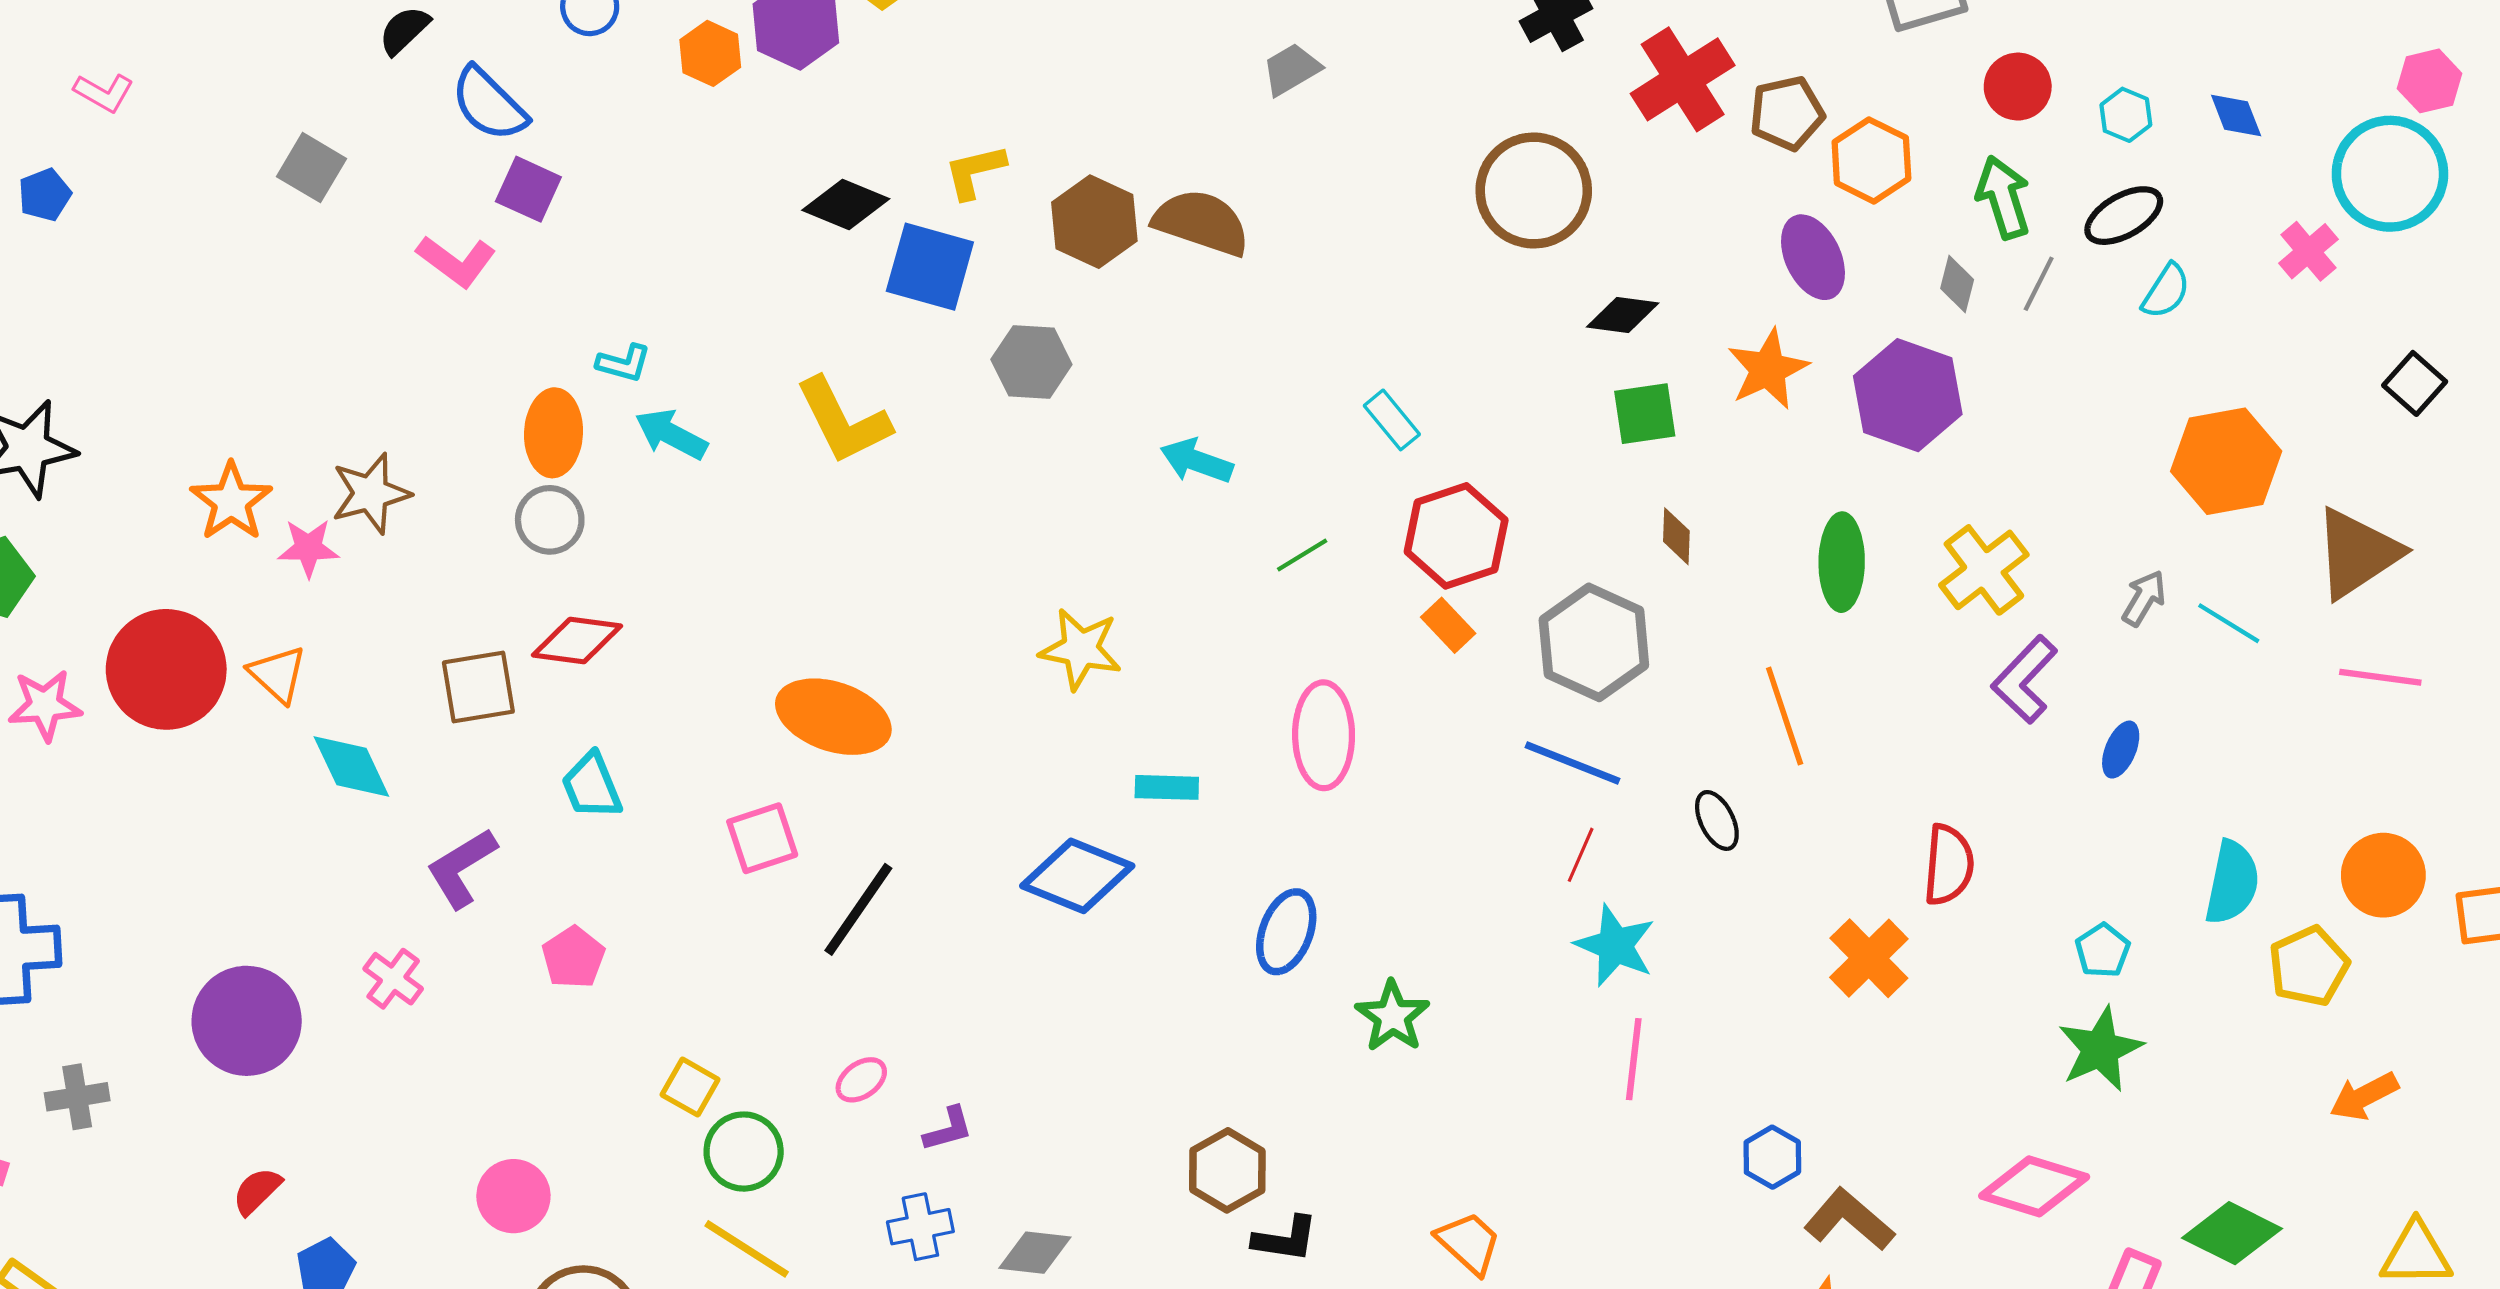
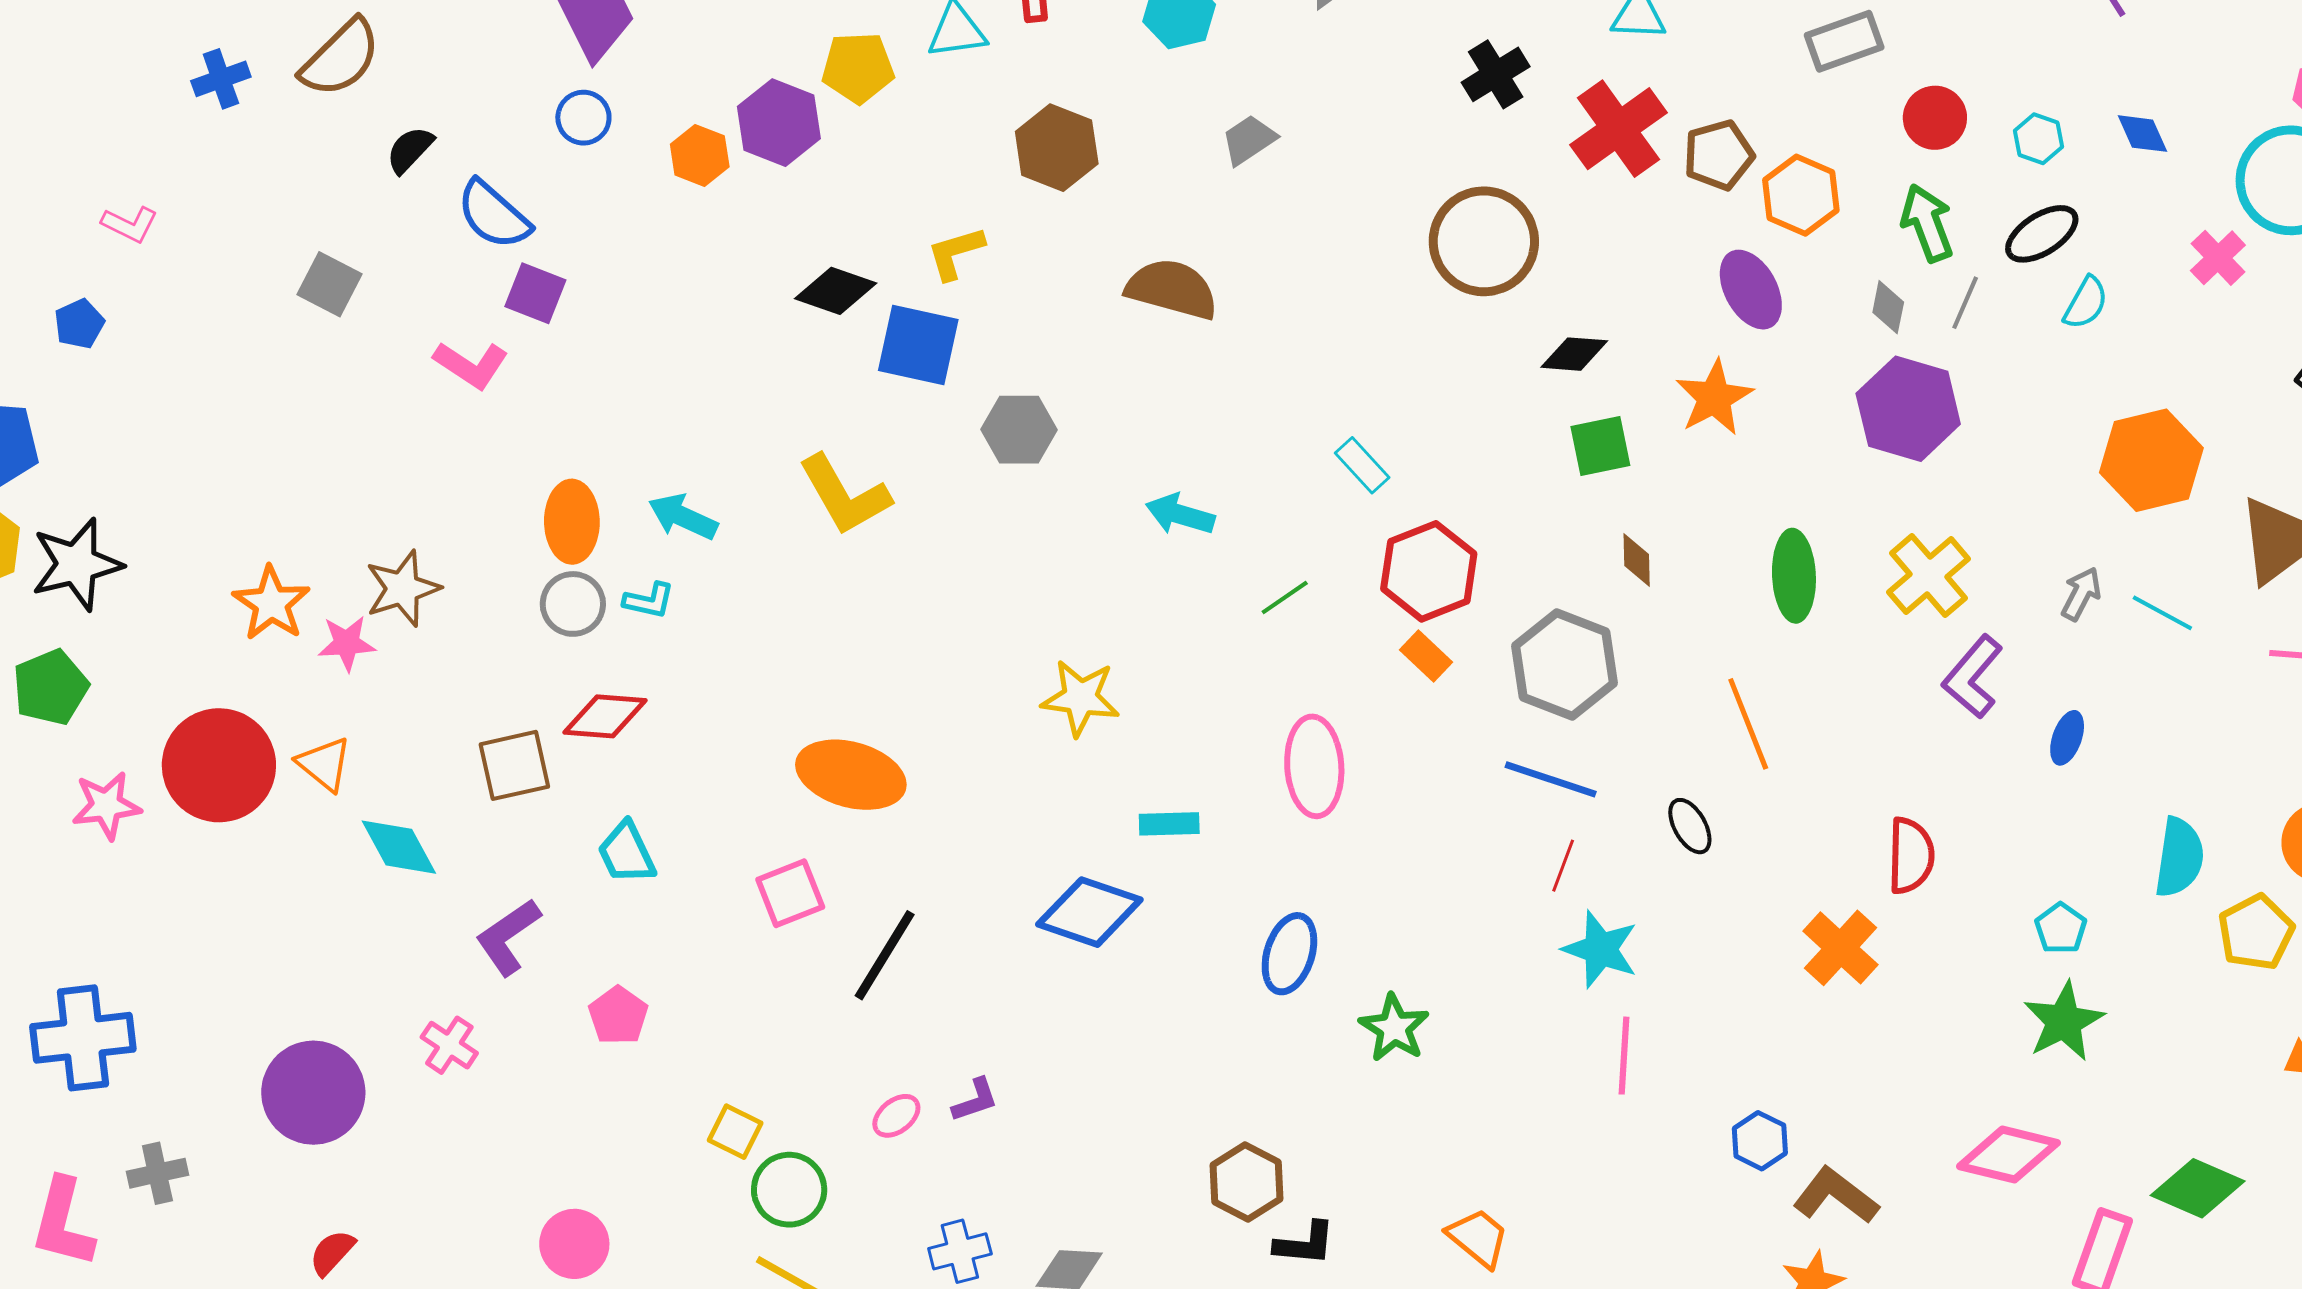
brown hexagon: (1094, 222) -> (1057, 148), moved
cyan L-shape: (624, 363) -> (649, 601), moved
purple hexagon: (1908, 395) -> (1908, 409), moved
purple L-shape: (948, 1129) -> (975, 1100), moved

